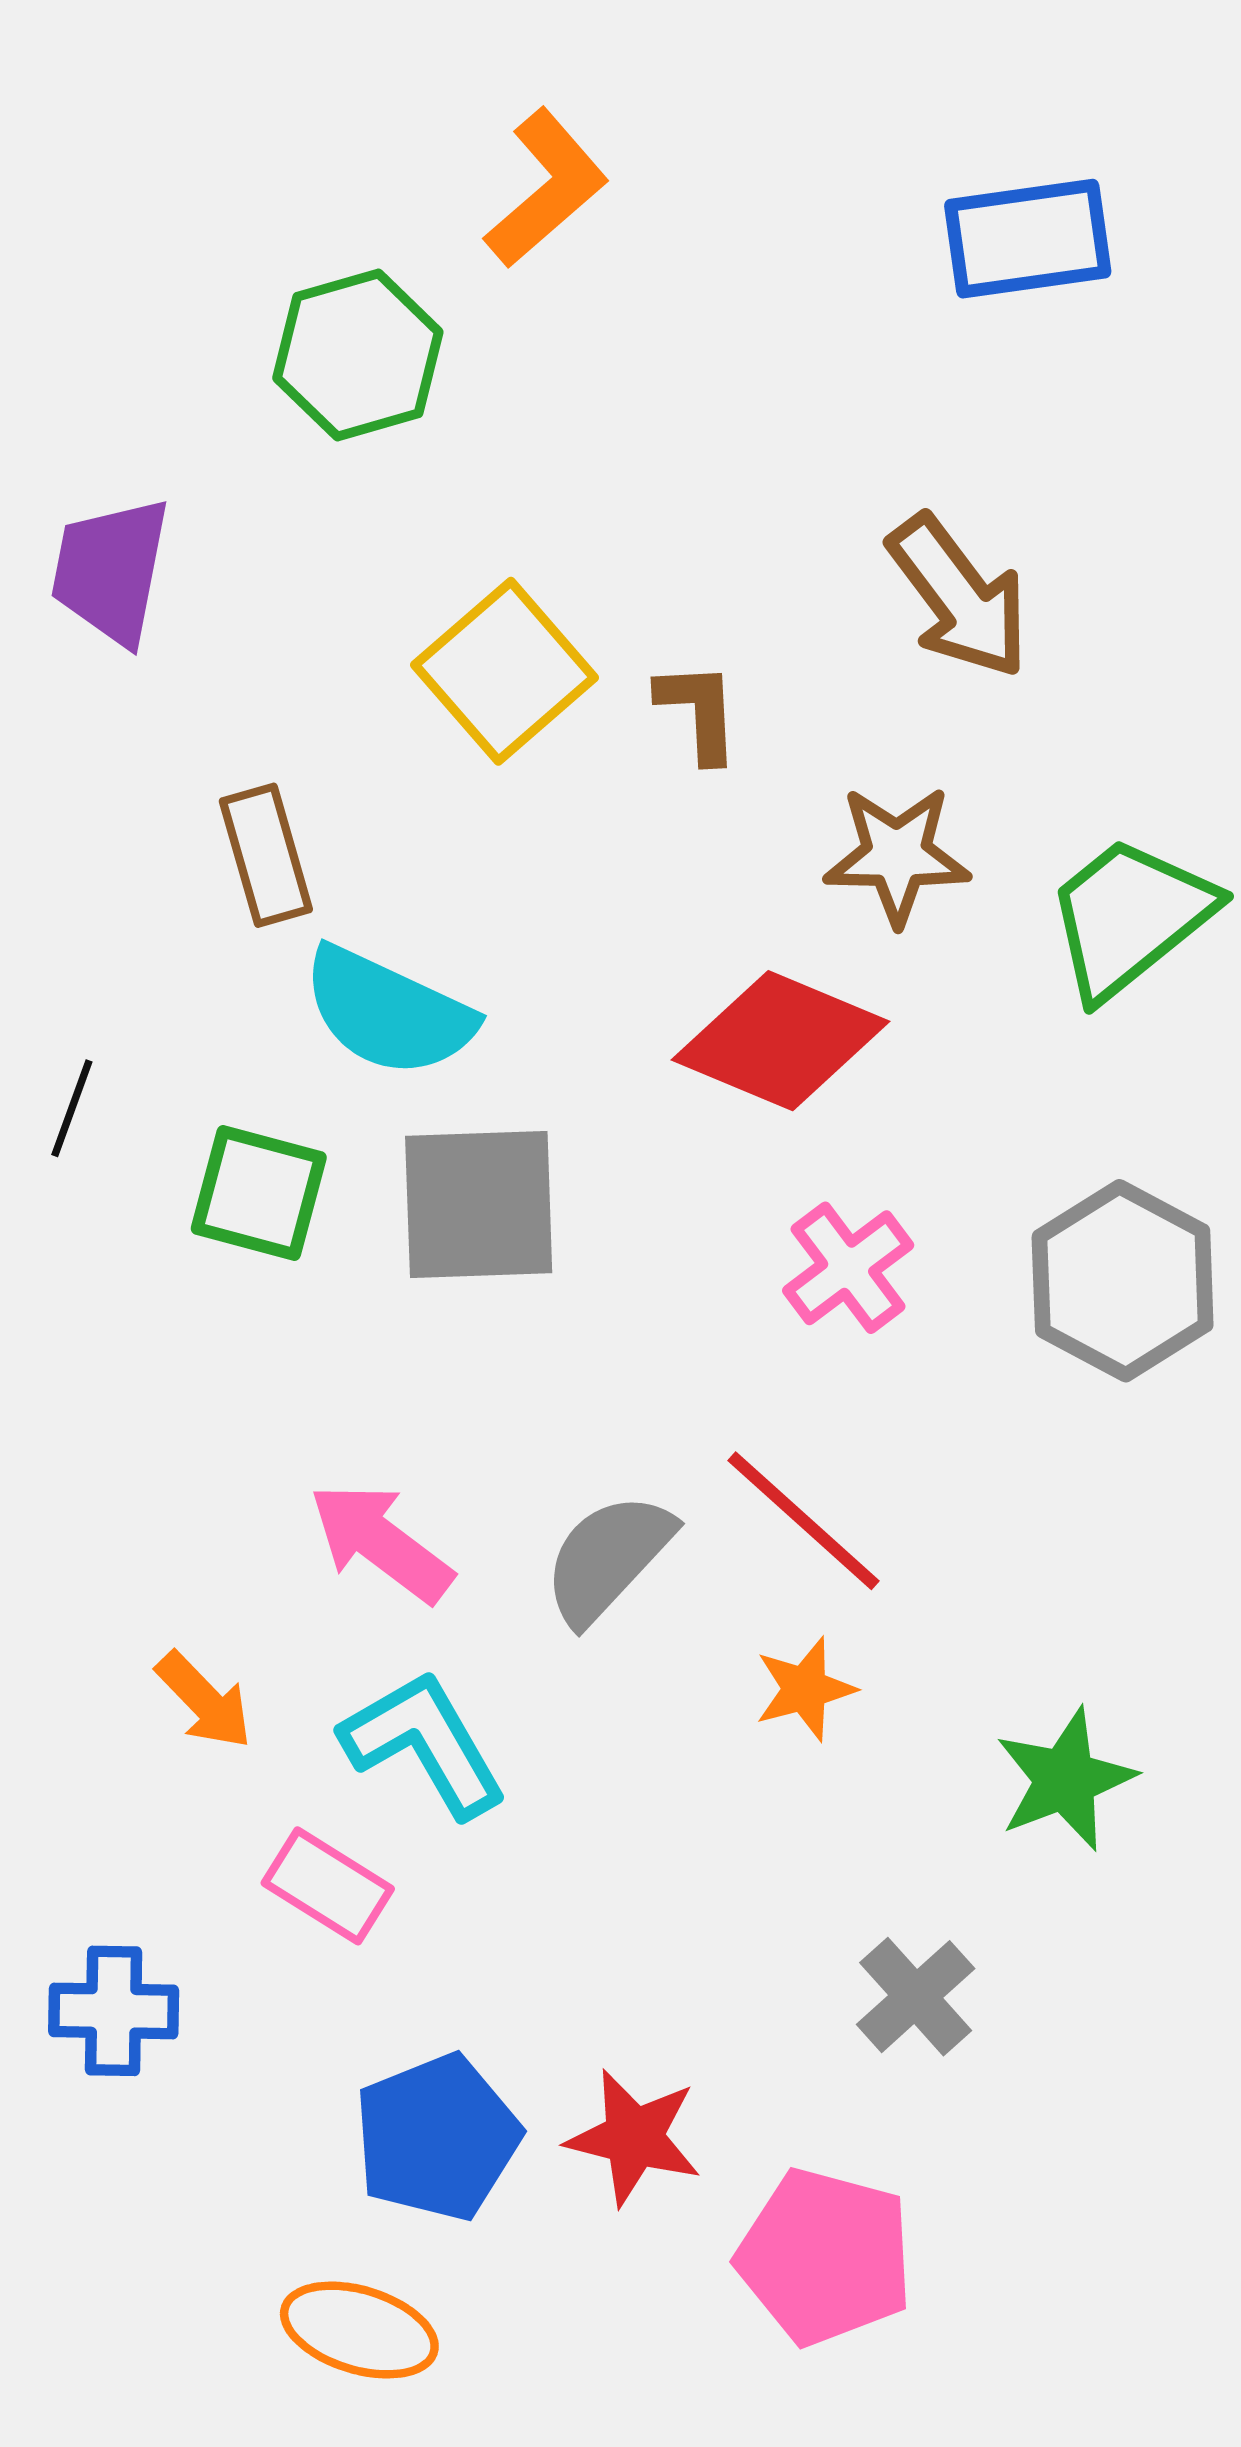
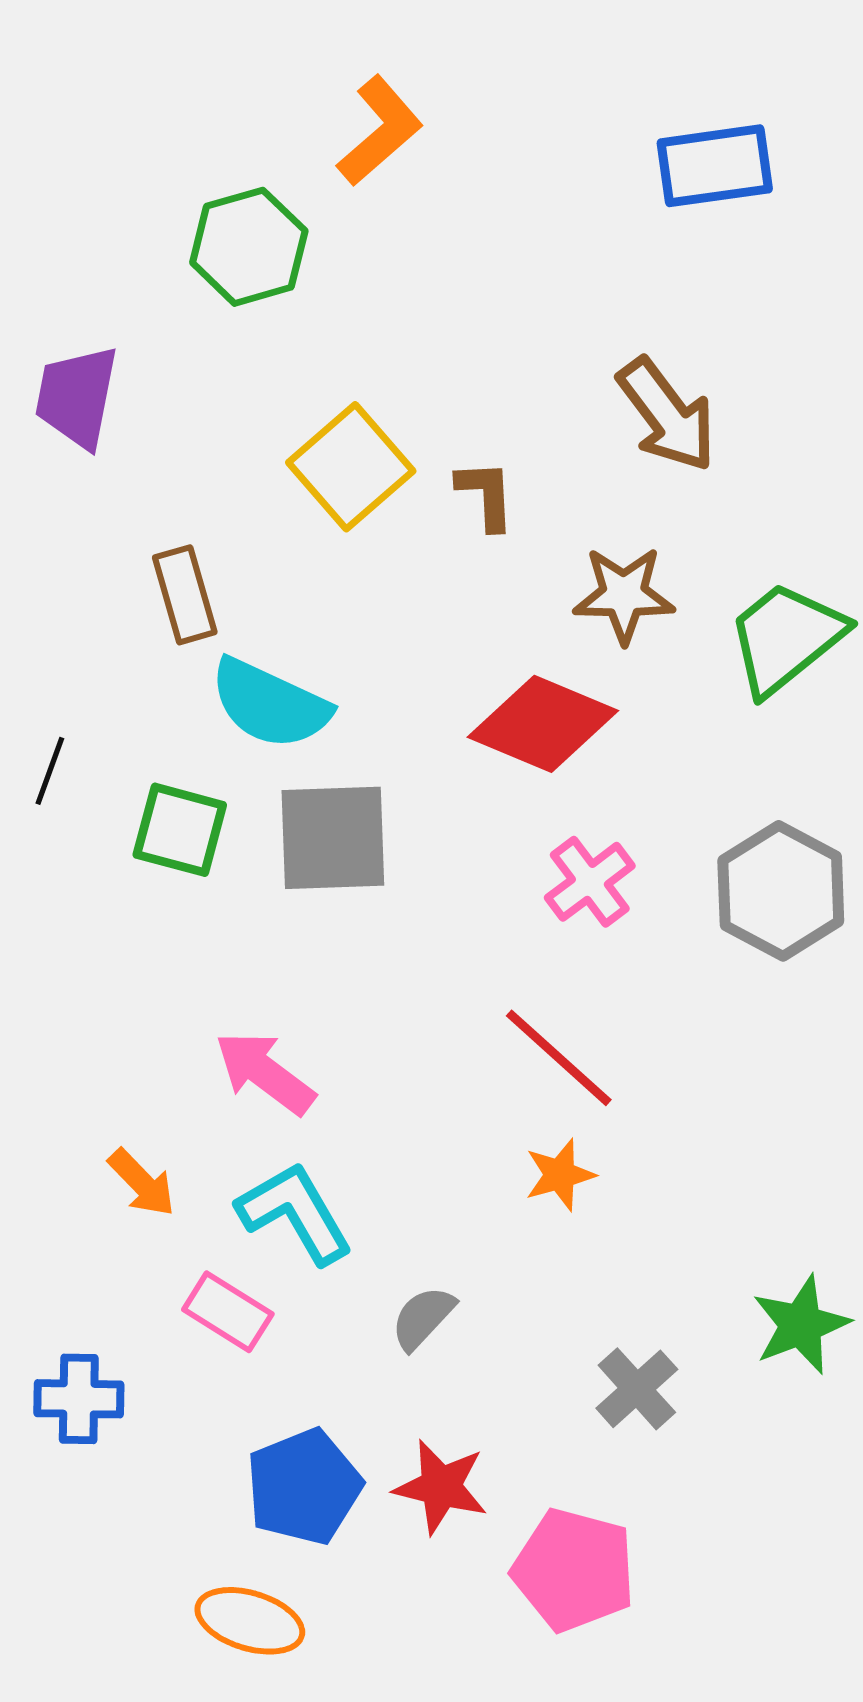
gray semicircle: (608, 1558) -> (423, 1318), moved, size x0.7
green star: (1065, 1780) -> (801, 1325), moved

